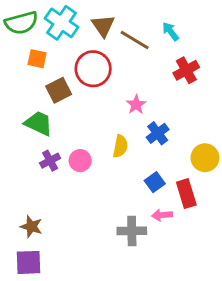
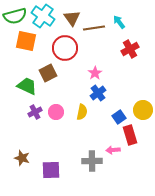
brown line: (135, 40) -> (94, 28), turned -40
orange square: (37, 59) -> (26, 41), size x1.5
brown square: (59, 90) -> (48, 73), moved
blue cross: (158, 133) -> (98, 93), moved
yellow semicircle: (120, 146) -> (82, 112), moved
blue square: (155, 182) -> (119, 117), moved
purple square: (28, 262) -> (51, 170), moved

